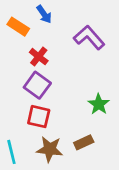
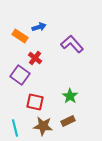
blue arrow: (44, 14) -> (39, 27), turned -72
purple square: (37, 85) -> (20, 75), moved
green star: (99, 104) -> (70, 96), moved

